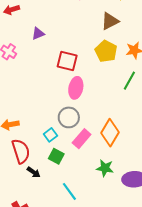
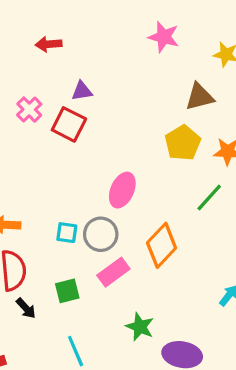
red square: (67, 61) -> (69, 124), moved
orange diamond: (110, 133) -> (162, 245), moved
cyan square: (50, 135) -> (67, 233), moved, turned 32
green square: (56, 156) -> (67, 291), turned 35

